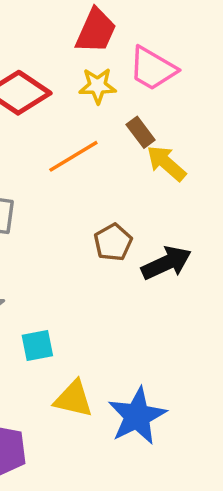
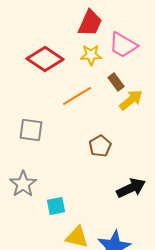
yellow arrow: (166, 163) -> (131, 100), turned 100
black arrow: (166, 263) -> (131, 188), moved

